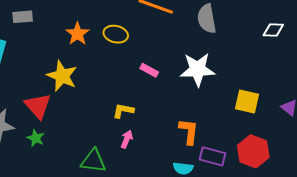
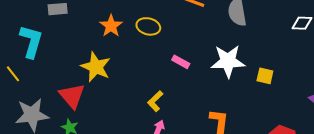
yellow square: (247, 101) -> (265, 76), moved, size x0.7
yellow L-shape: (123, 111) -> (155, 101), turned -55

